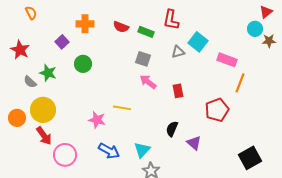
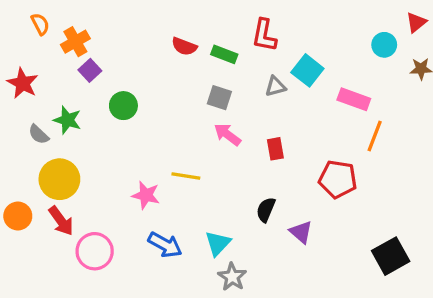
orange cross: (85, 24) -> (75, 42), moved, turned -30
cyan circle: (255, 29) -> (384, 45), moved
red pentagon: (217, 110) -> (338, 179), turned 30
orange circle: (17, 118) -> (18, 216), moved

